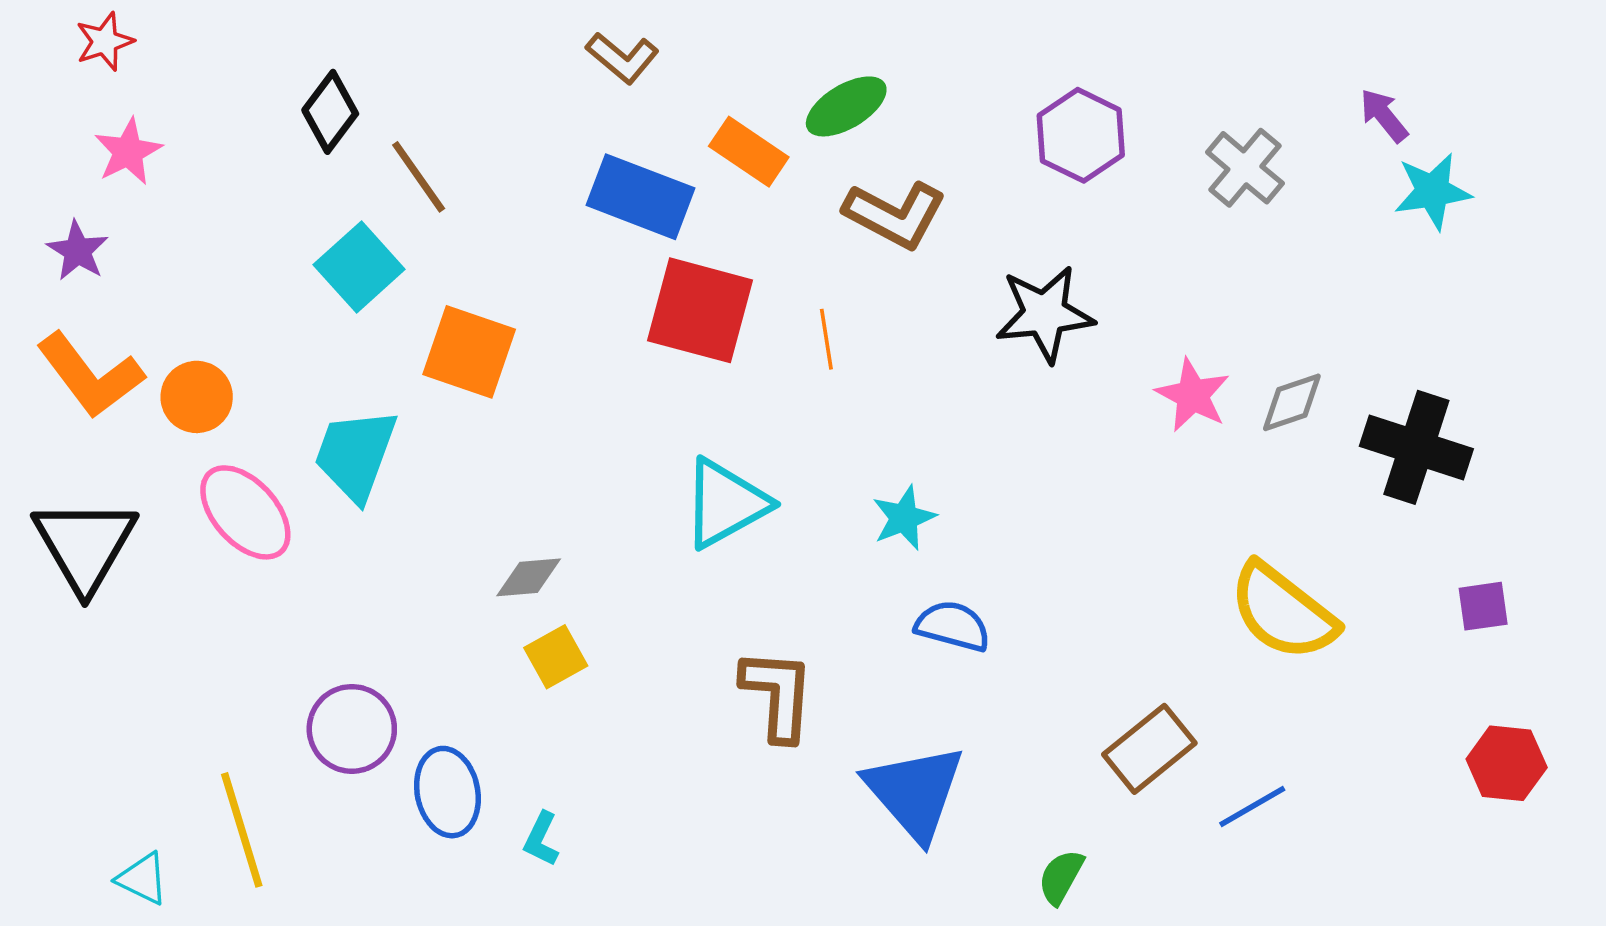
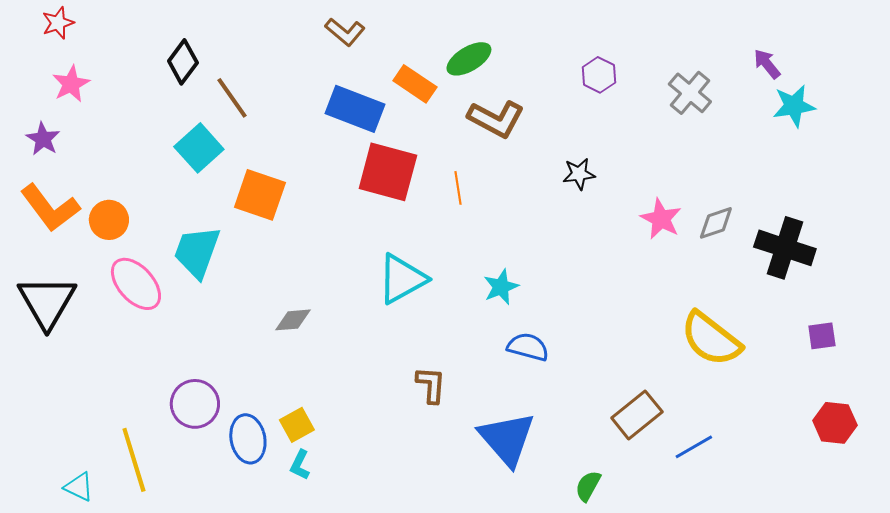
purple hexagon: (1081, 135) -> (599, 75), size x0.7
black star: (1045, 314) -> (579, 174), size x0.6
yellow square: (556, 657) -> (297, 425), moved
brown L-shape: (778, 695) -> (431, 385), size x0.7

